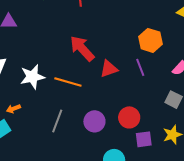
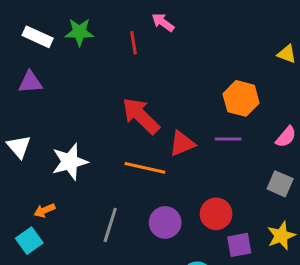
purple line: (140, 67) -> (228, 139), turned -66
orange line: (68, 82) -> (145, 168), moved

